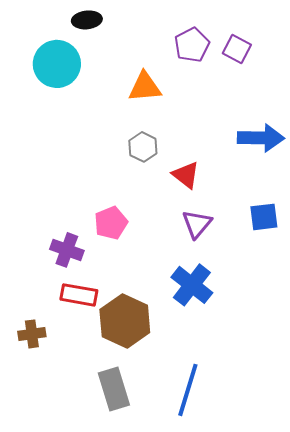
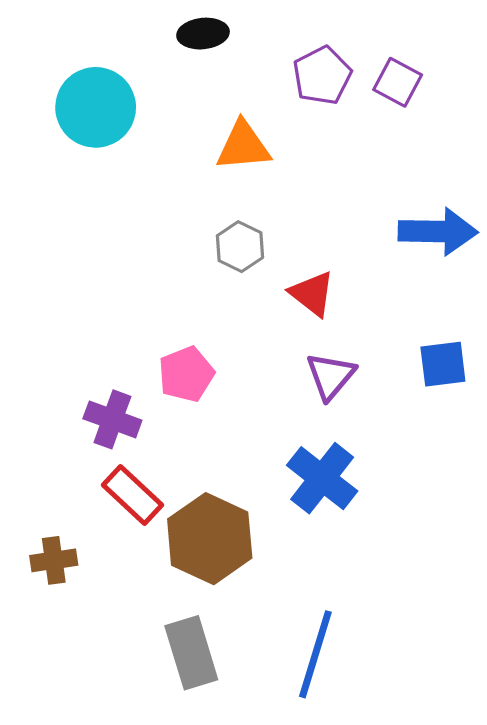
black ellipse: (87, 20) -> (203, 34), moved
red rectangle: (79, 295) -> (133, 495), turned 33

